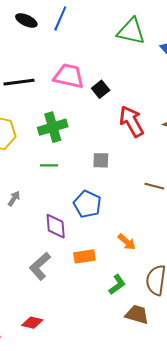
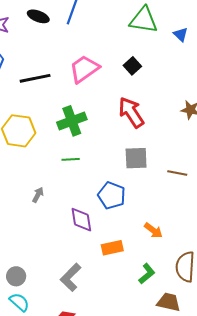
pink trapezoid: (69, 76) -> (84, 69), turned -44
black square: (101, 89) -> (132, 66), moved
red arrow: (132, 121) -> (131, 112), moved
gray square: (101, 160) -> (136, 158), moved, size x1.4
gray L-shape: (40, 266) -> (71, 277), moved

